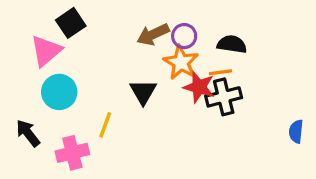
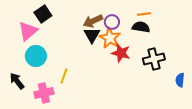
orange line: (220, 72) -> (144, 14), moved
black triangle: (143, 92) -> (92, 35), moved
black cross: (224, 97) -> (154, 59), moved

